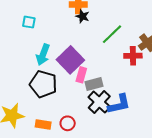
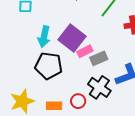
pink rectangle: (81, 75) -> (85, 51), turned 56
black cross: (99, 102) -> (99, 87), moved

